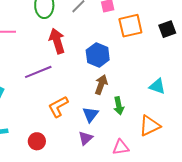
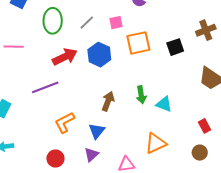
red arrow: (57, 41) -> (65, 57), turned 80
blue hexagon: (98, 55) -> (99, 55), moved
green arrow: (119, 106) -> (141, 95), moved
red circle: (37, 141) -> (55, 159), moved

